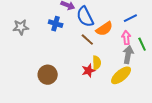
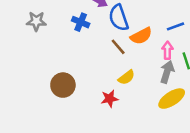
yellow semicircle: (97, 63) -> (126, 77), turned 48
red star: (88, 71) -> (110, 99), moved
yellow ellipse: (121, 75) -> (172, 99), moved

